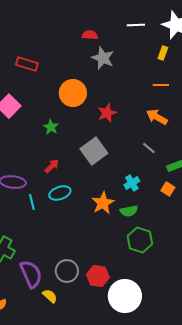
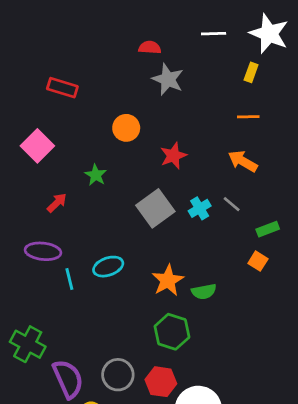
orange circle: (73, 93) -> (126, 128), size x0.7
red arrow: (52, 166) -> (57, 203), moved
cyan cross: (132, 183) -> (200, 208), moved
green hexagon: (140, 240) -> (172, 332), moved

